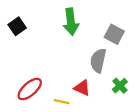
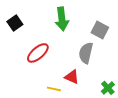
green cross: (120, 86) -> (108, 88), moved
red ellipse: (30, 89) -> (38, 53), moved

